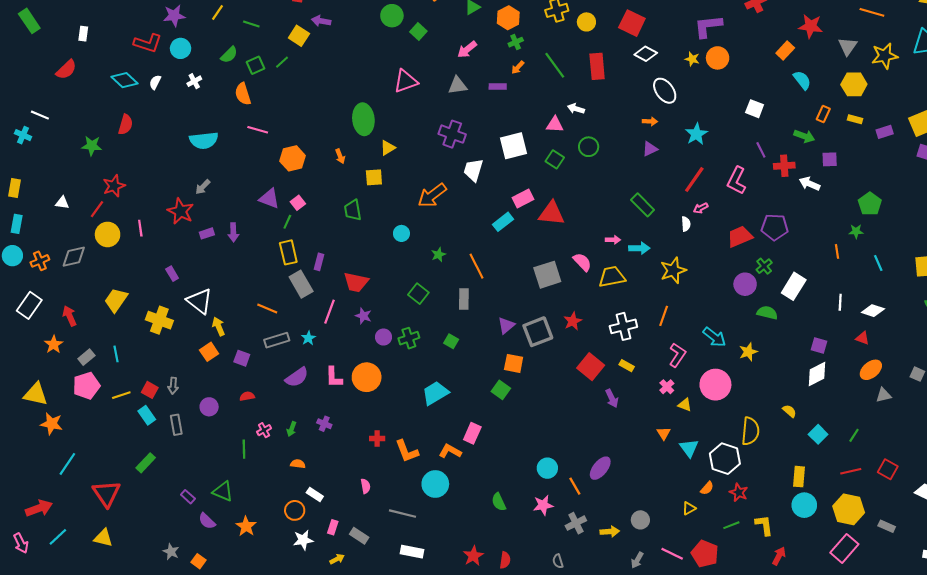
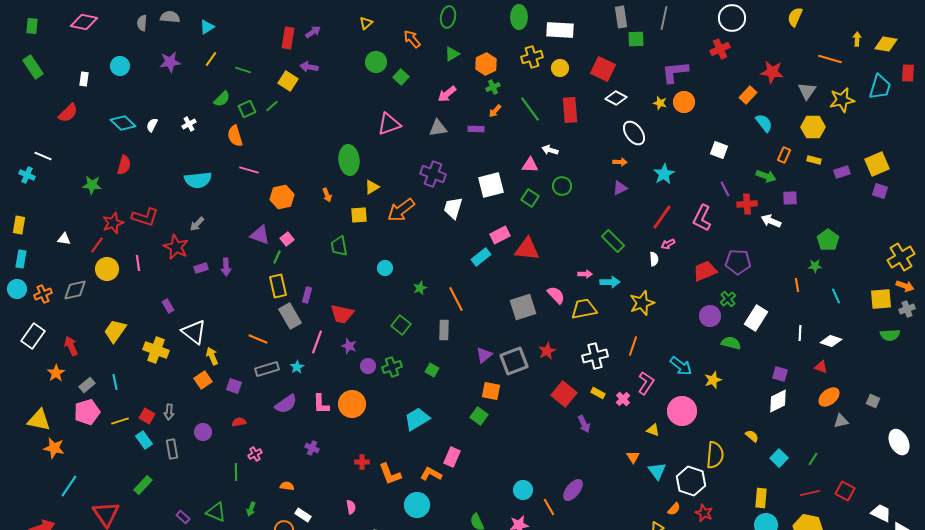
red L-shape: (148, 43) -> (145, 217), moved
cyan circle: (181, 48) -> (120, 66), moved
orange arrow: (432, 195) -> (401, 210), moved
pink cross: (667, 387) -> (623, 399), moved
green arrow: (292, 429) -> (251, 509), moved

